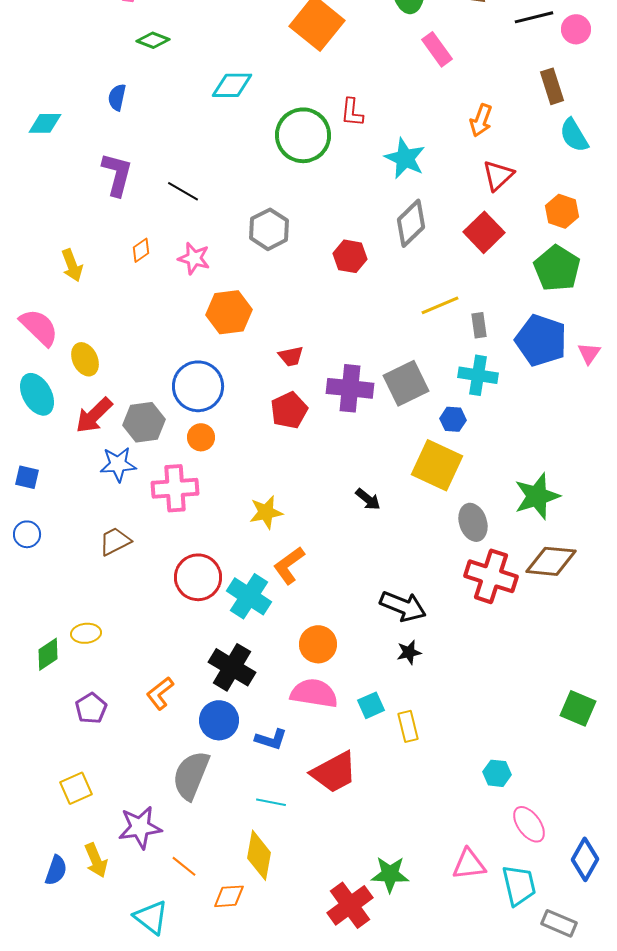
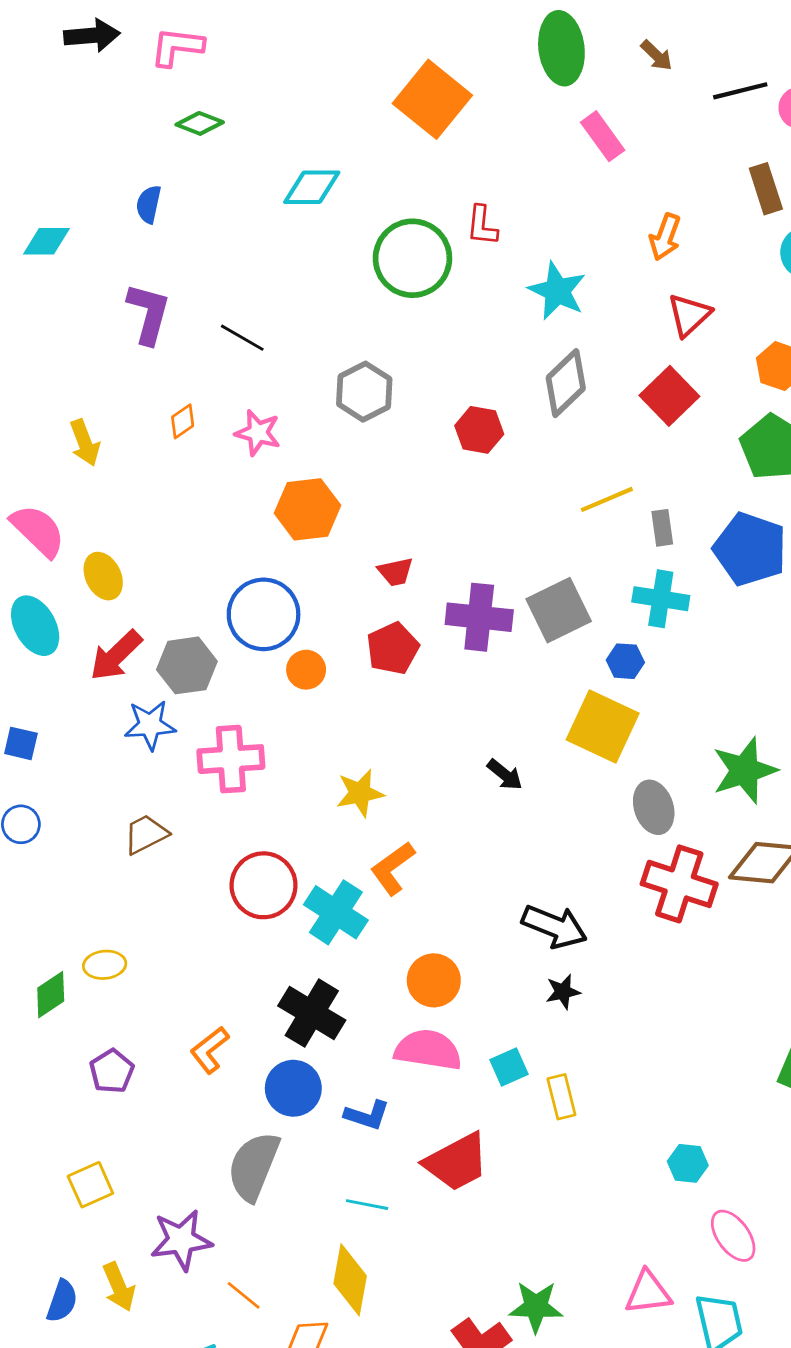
orange circle: (201, 437) -> (306, 670), moved

